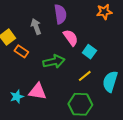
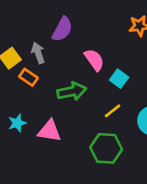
purple semicircle: (60, 14) -> (62, 29), moved, turned 36
gray arrow: (36, 26) -> (38, 53), moved
cyan star: (17, 97) -> (17, 123), moved

